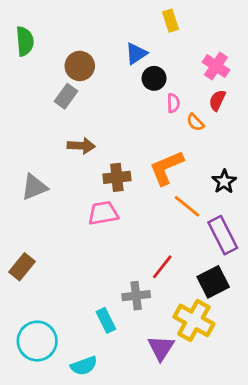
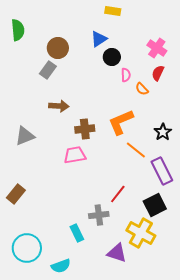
yellow rectangle: (171, 21) -> (113, 11), moved, turned -63
purple triangle: (161, 348) -> (117, 253), turned -45

